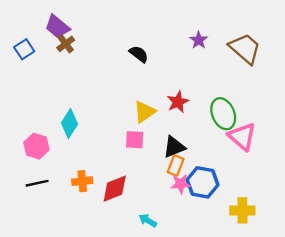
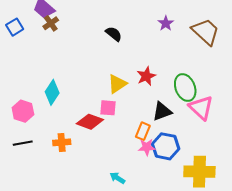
black triangle: (174, 147) -> (162, 111), moved
red diamond: (115, 189) -> (90, 122), moved, turned 40
yellow cross: (242, 210) -> (199, 172), size x1.4

